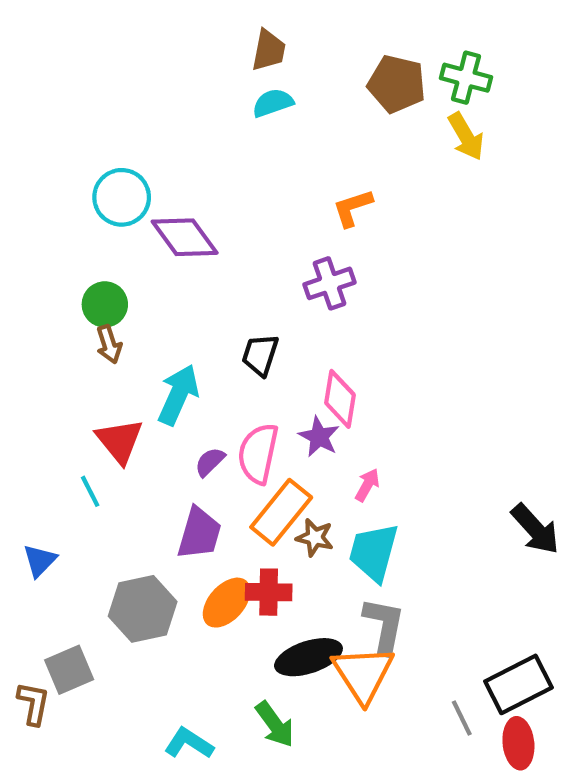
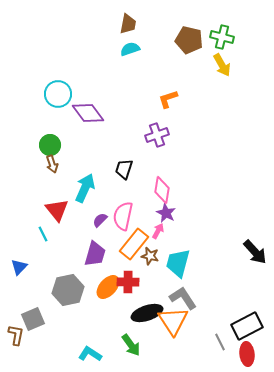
purple star: (319, 437) -> (166, 213), moved
pink arrow: (367, 485) -> (158, 231), moved
gray L-shape: (384, 626) -> (183, 298), turned -44

